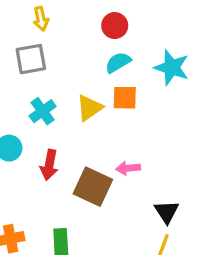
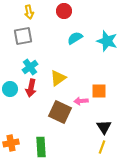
red circle: (115, 26) -> (64, 11), moved
orange square: (125, 98) -> (99, 91), moved
yellow triangle: (90, 108) -> (58, 78), moved
red arrow: (49, 165) -> (31, 88), moved

